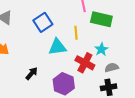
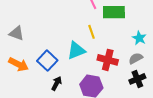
blue square: (43, 22) -> (47, 61), moved
cyan star: (101, 49) -> (139, 38), moved

